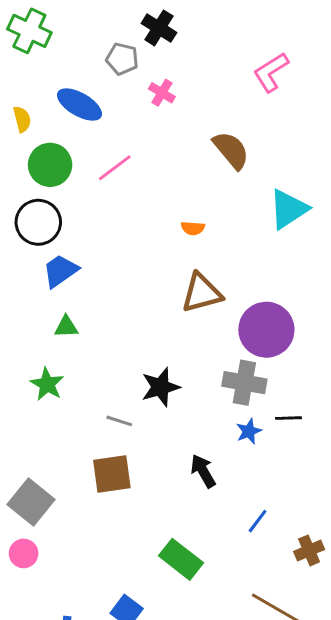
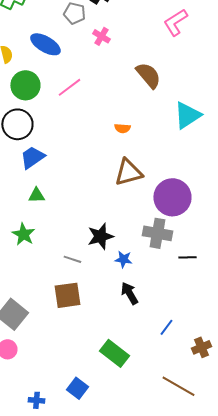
blue star: (249, 431) -> (123, 259), moved, turned 30

